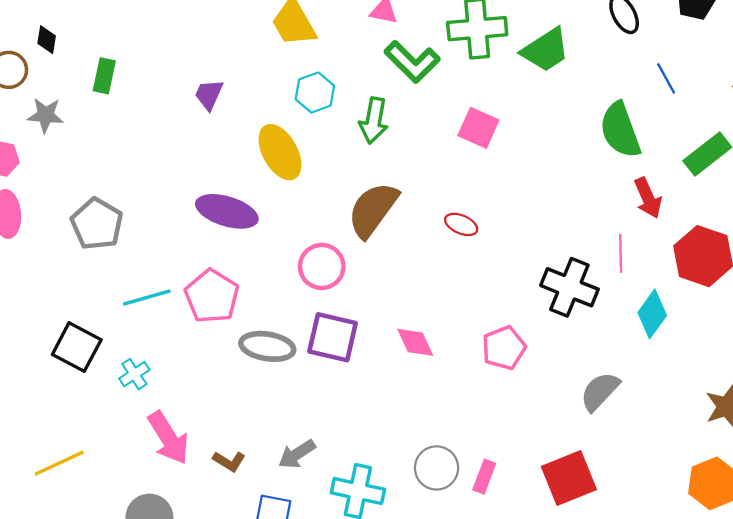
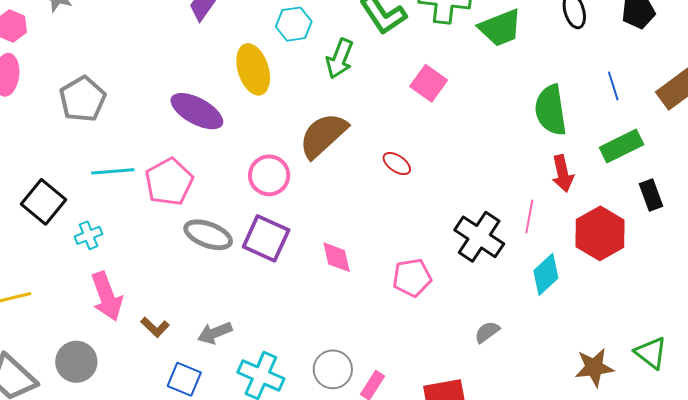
blue line: (666, 78) -> (613, 86), moved
gray semicircle: (600, 391) -> (487, 332), size x0.7

